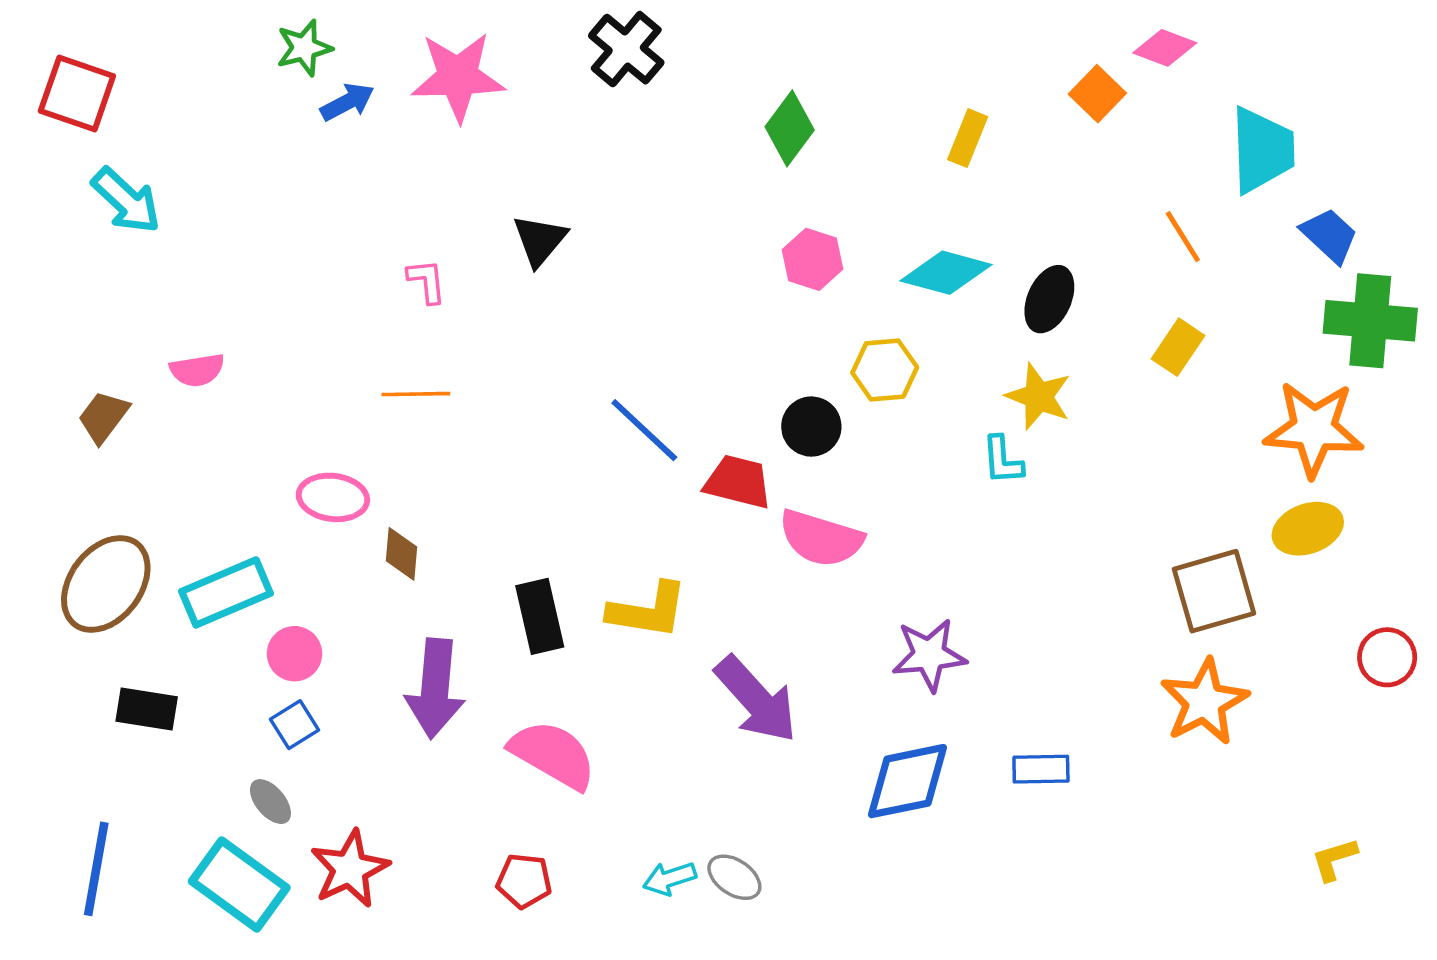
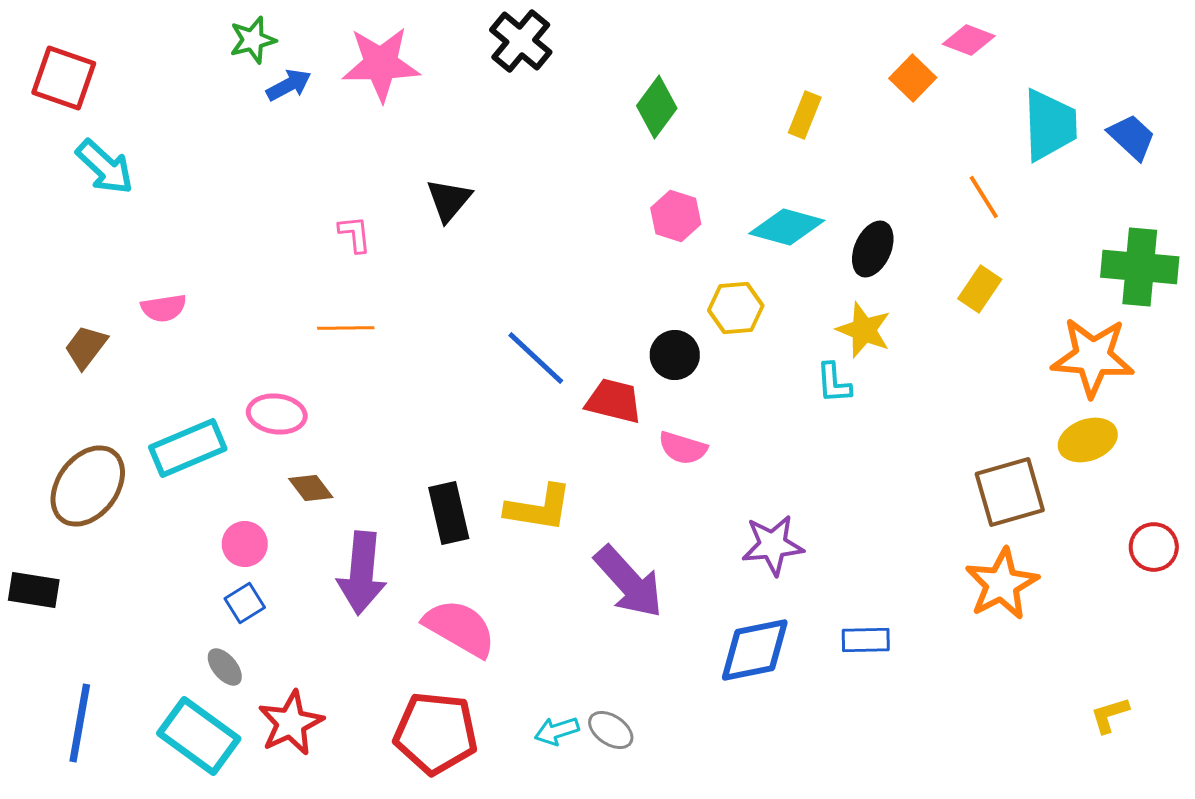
blue trapezoid: (1329, 235) -> (1132, 137), moved
pink semicircle: (821, 538) -> (683, 448), size x0.7
brown diamond: (401, 554) -> (311, 488), moved, turned -42
cyan rectangle: (226, 592) -> (188, 448), moved
black rectangle: (147, 709) -> (34, 590), moved
red pentagon: (524, 881) -> (436, 733), size x1.8

